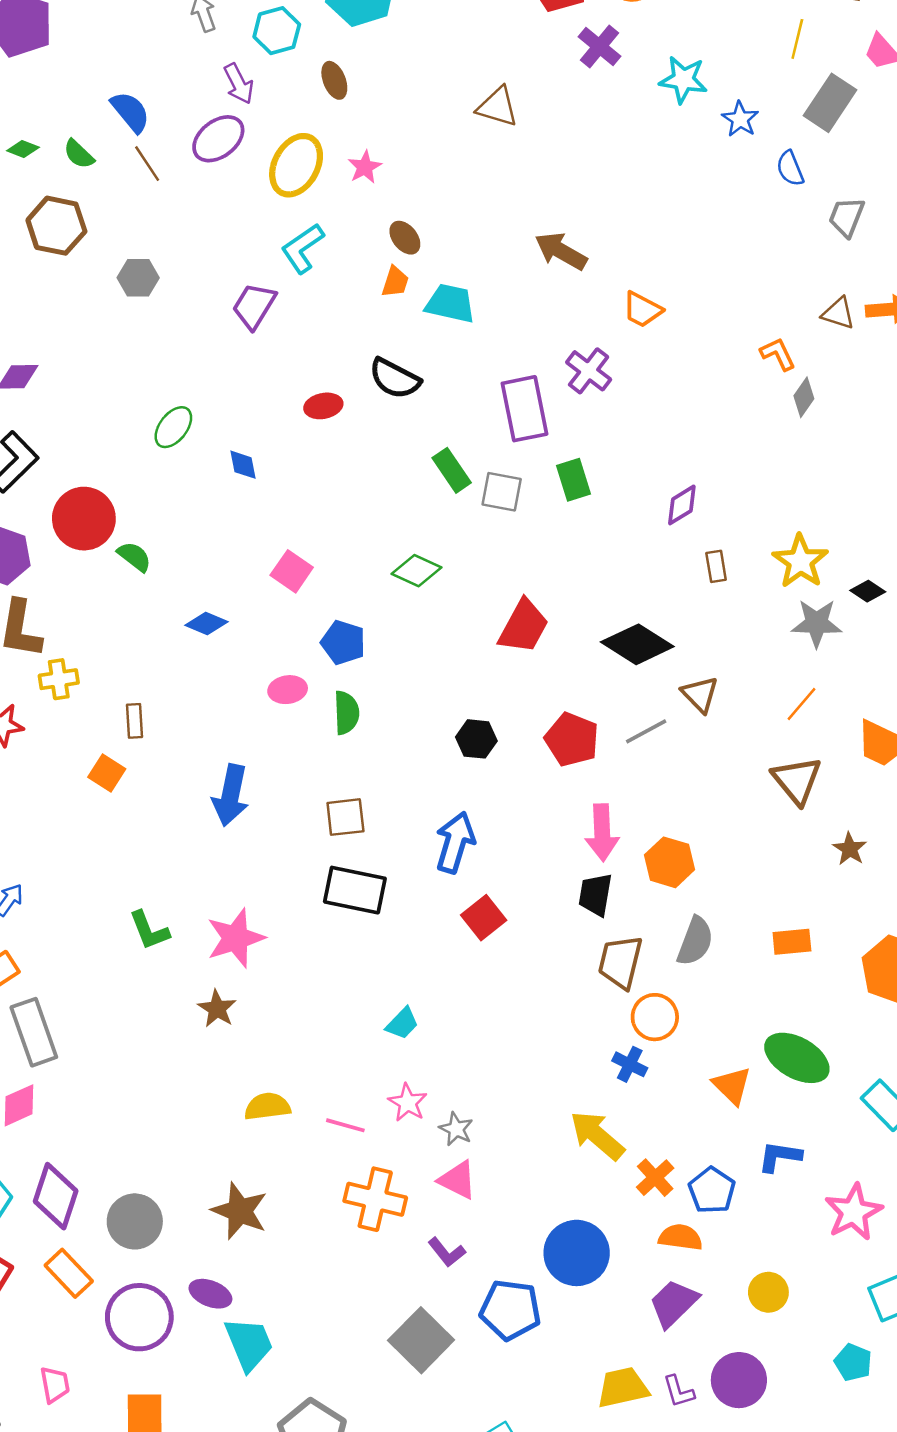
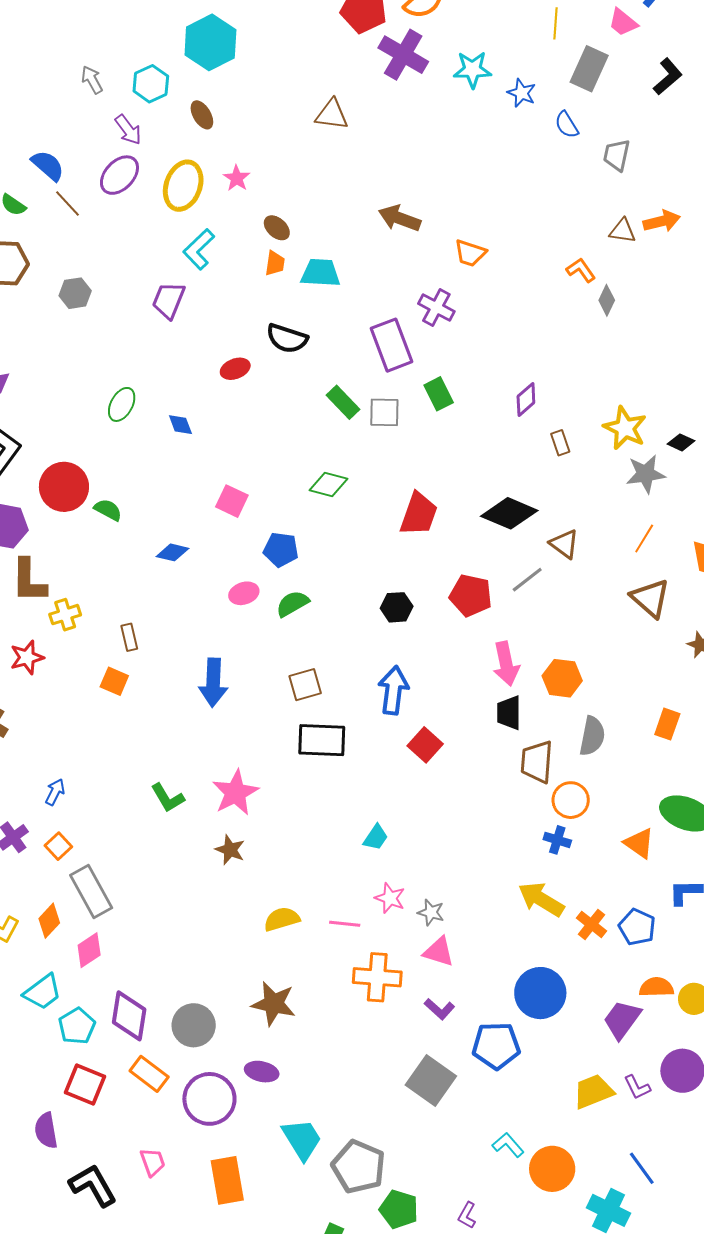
purple cross: (600, 47) -> (403, 55), size x1.4
green semicircle: (346, 713) -> (292, 604), turned -108
orange rectangle: (792, 942) -> (667, 724), turned -56
orange semicircle: (680, 1237) -> (656, 987), moved
cyan trapezoid: (249, 1344) -> (302, 1139), moved

